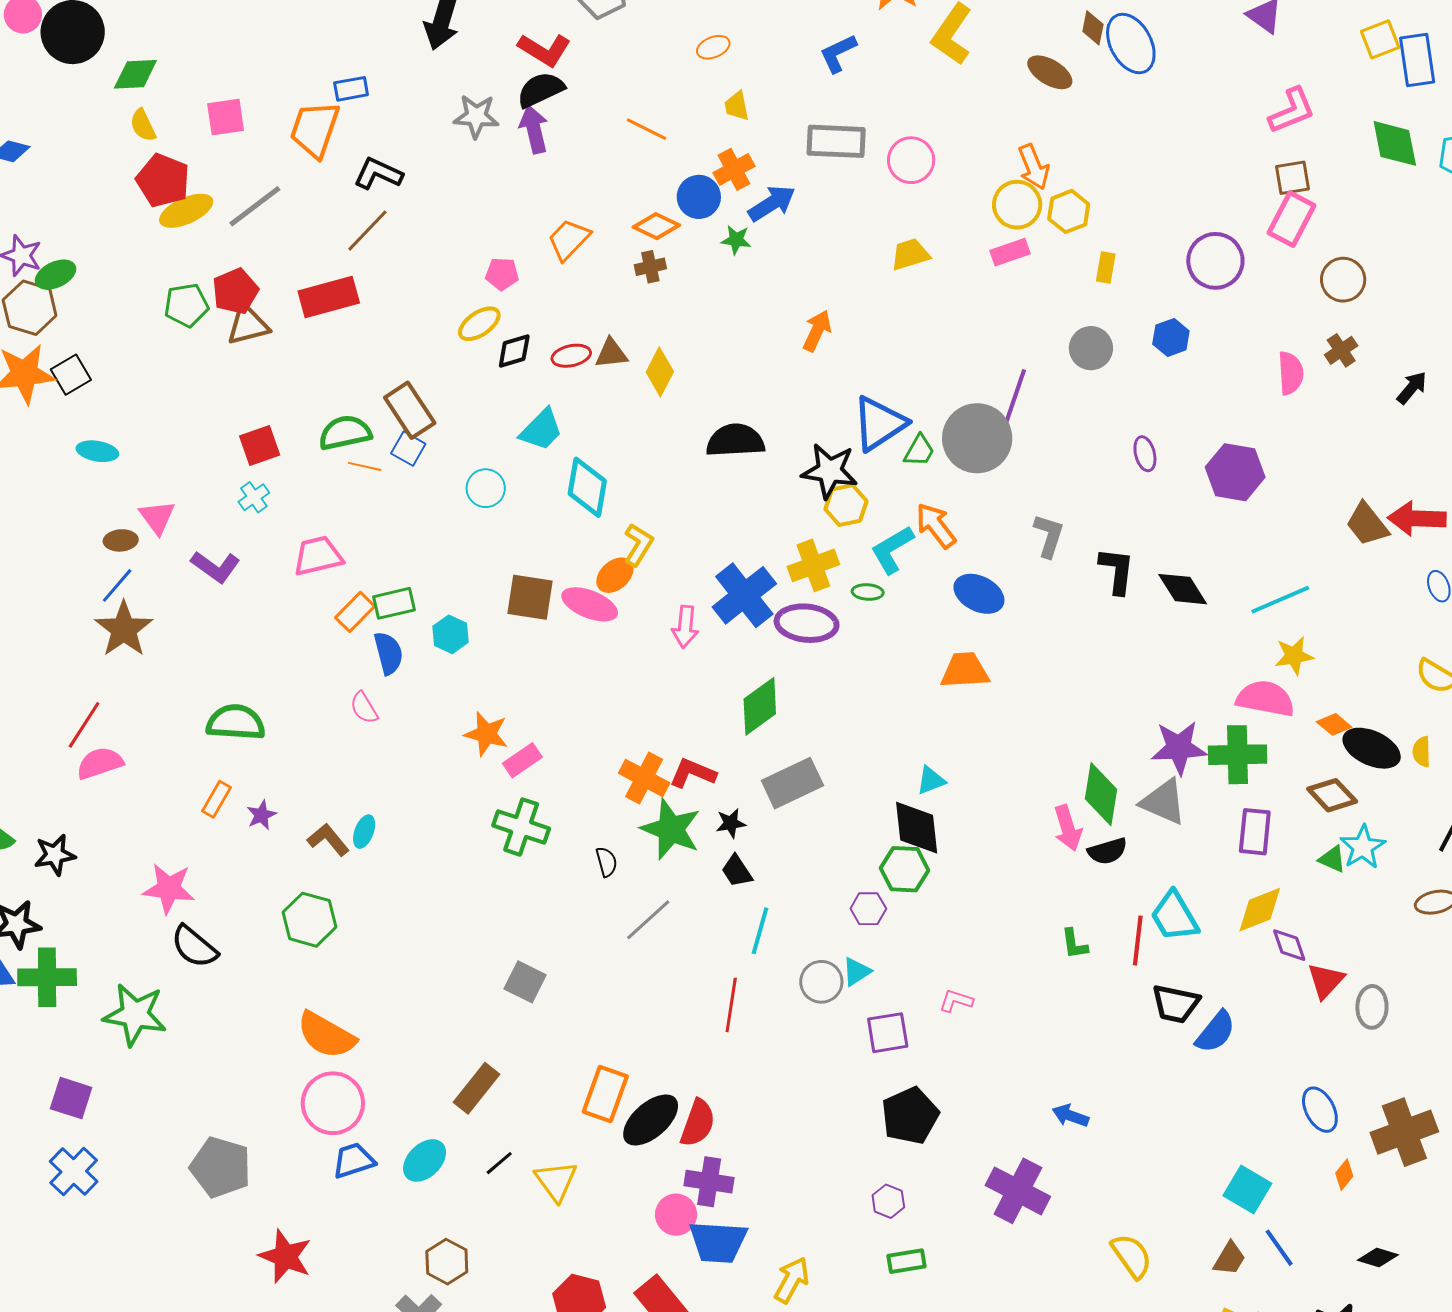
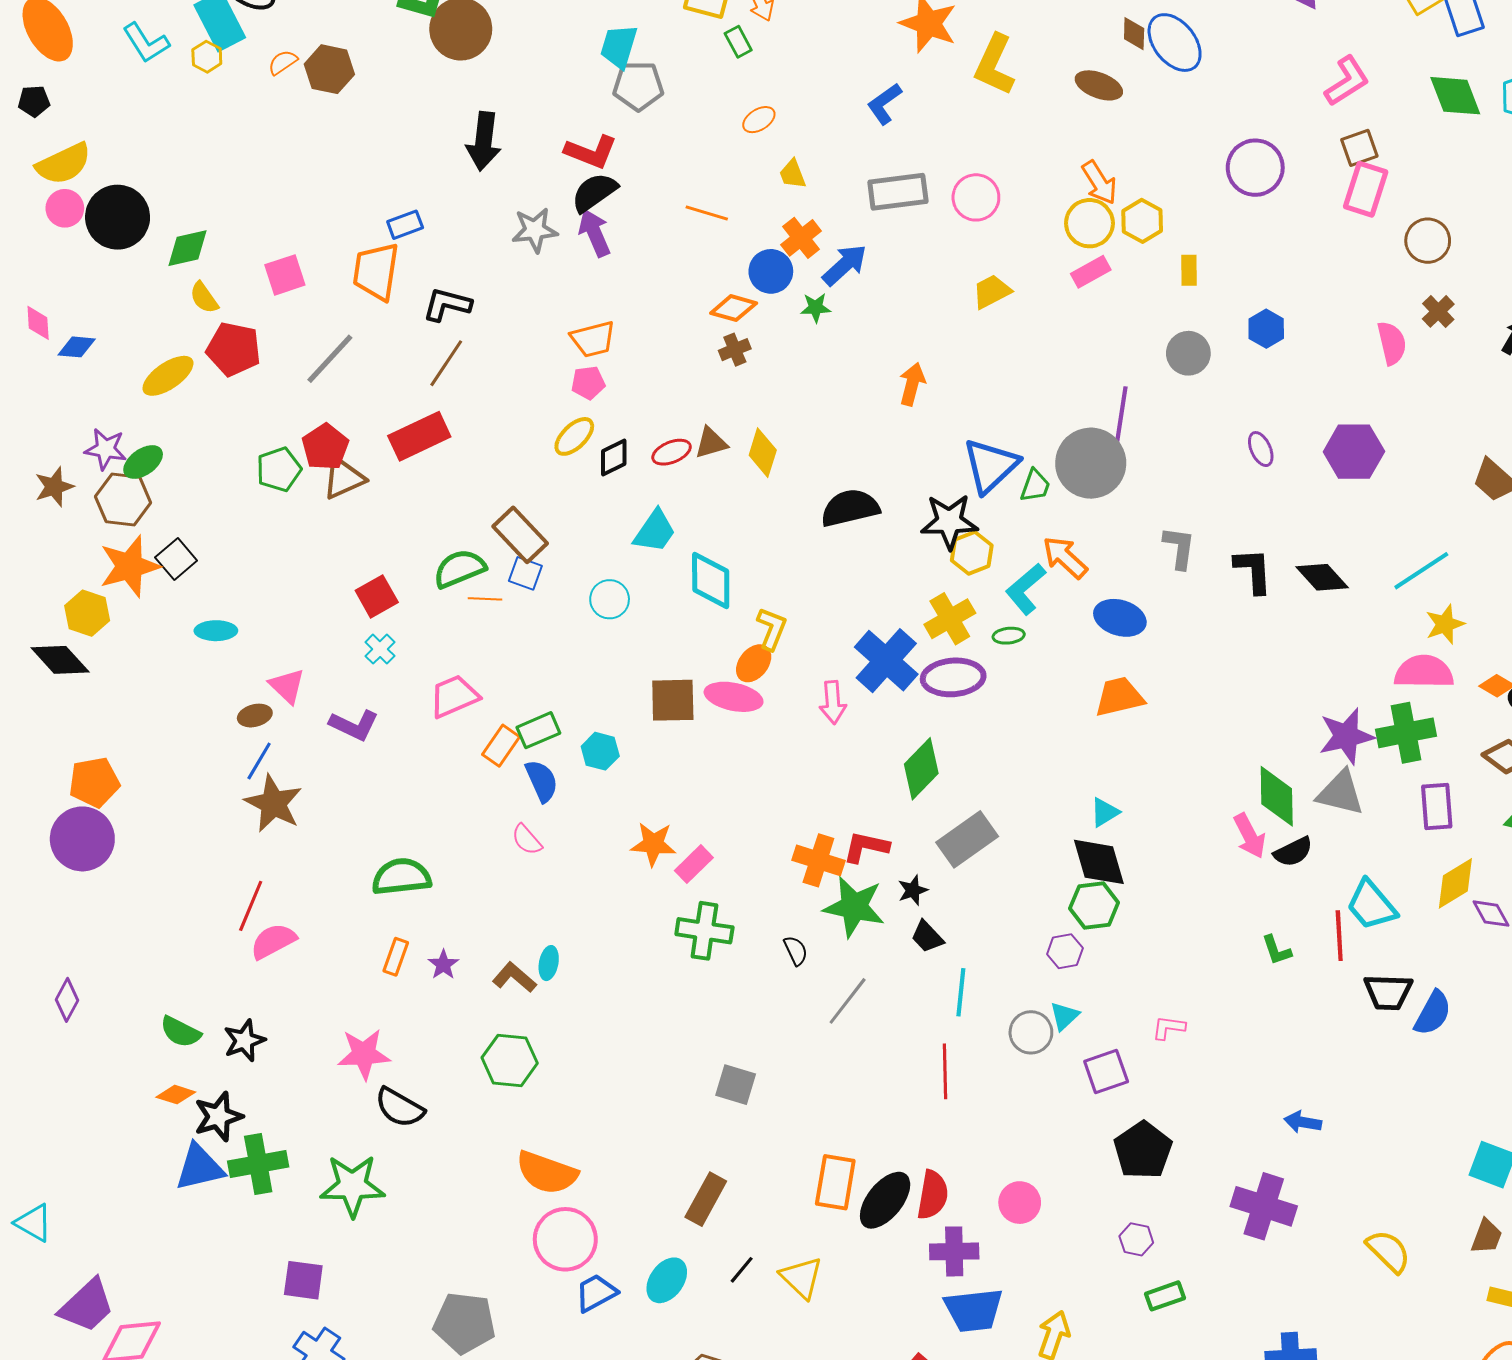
yellow ellipse: (186, 211) -> (168, 376), moved
orange trapezoid: (569, 240) -> (593, 339), moved, turned -138
purple circle: (1215, 261) -> (1255, 168), moved
pink circle: (676, 1215) -> (1020, 1203), moved

